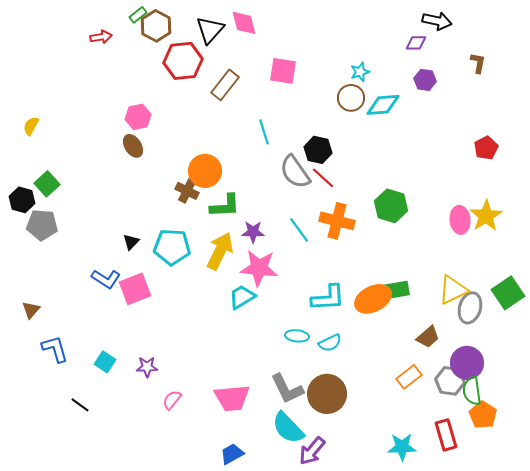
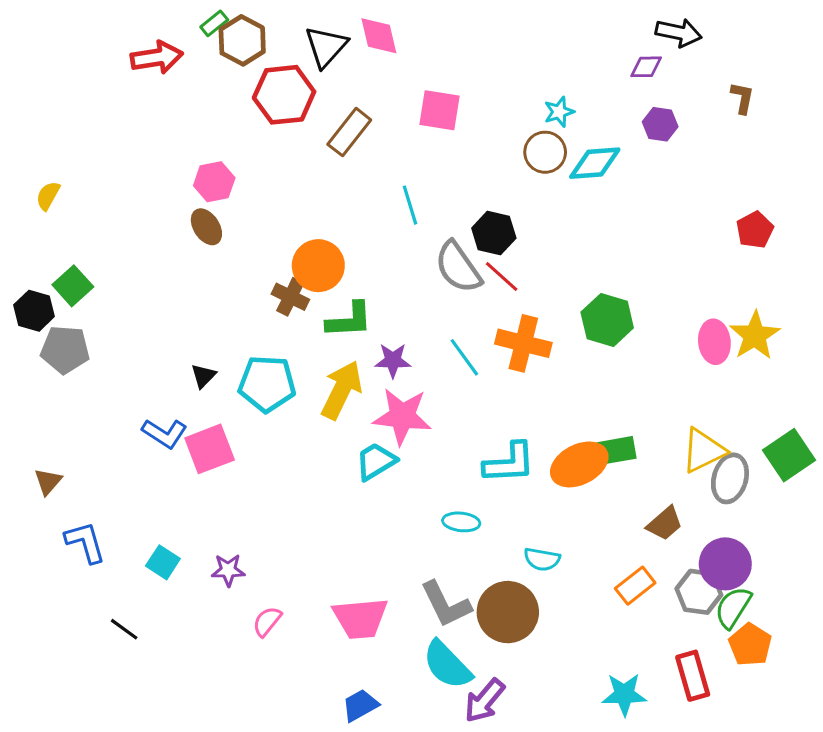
red arrow: (101, 37) -> (157, 57), size x1.5
cyan semicircle: (330, 343) -> (542, 559), moved, turned 35
green semicircle: (472, 391) -> (733, 607), turned 40

